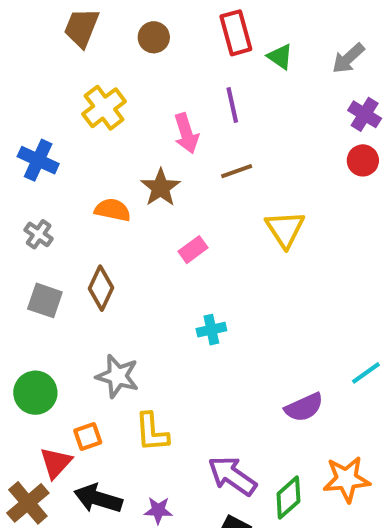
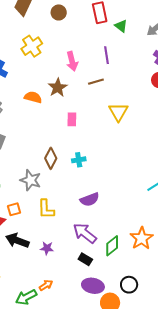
purple line: (232, 105) -> (106, 55), moved
pink rectangle: (193, 250) -> (72, 119), turned -56
brown diamond: (101, 288) -> (51, 158), moved
purple semicircle: (304, 407) -> (90, 199), moved
orange star: (346, 479) -> (142, 238), turned -30

